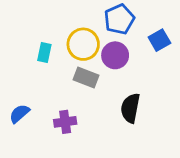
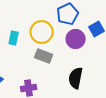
purple circle: (115, 55) -> (76, 39), moved

